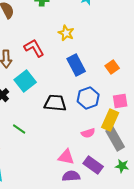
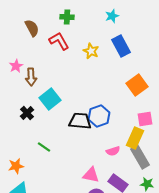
red L-shape: (34, 48) -> (59, 41), moved
blue rectangle: (76, 65) -> (121, 46), moved
orange square: (112, 67) -> (137, 85), size x1.5
blue hexagon: (88, 98) -> (99, 116), moved

